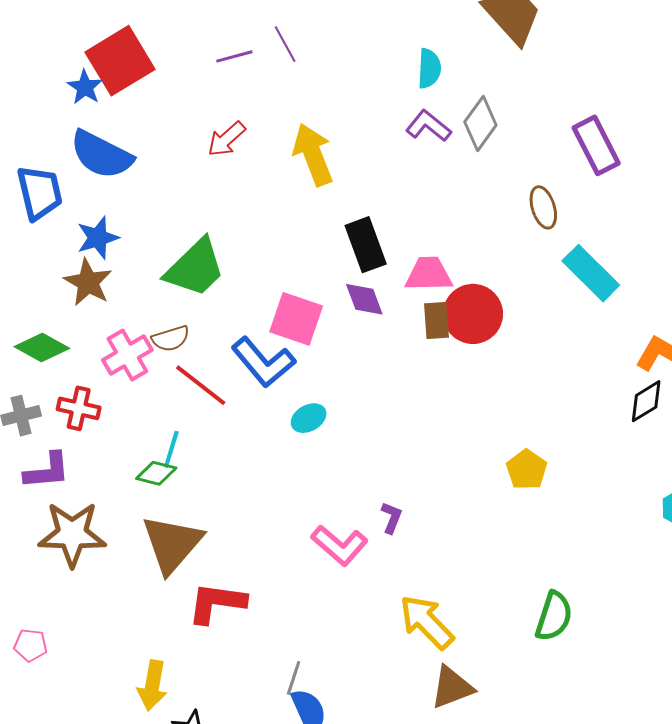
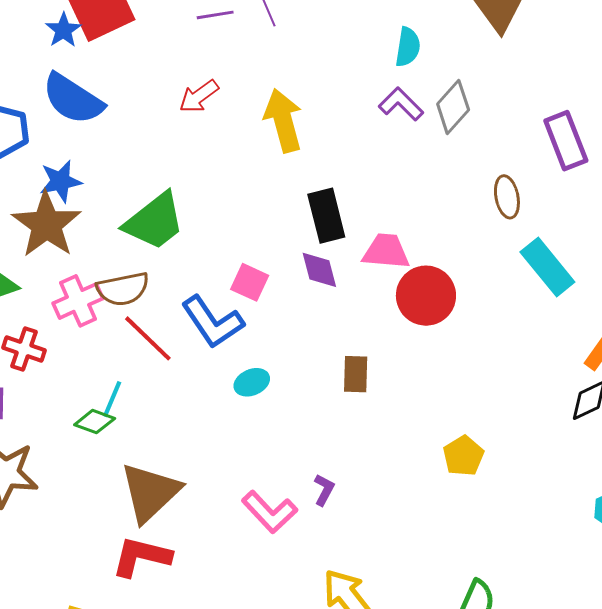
brown star: (88, 282) -> (46, 225), size x1.4
pink square: (296, 319) -> (250, 282), size x0.7
brown rectangle: (436, 321) -> (356, 374), moved
brown semicircle: (171, 339) -> (123, 289), size x1.4
brown triangle: (172, 544) -> (150, 492), moved

